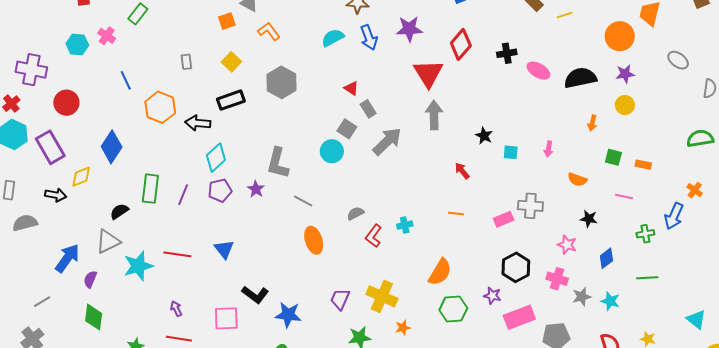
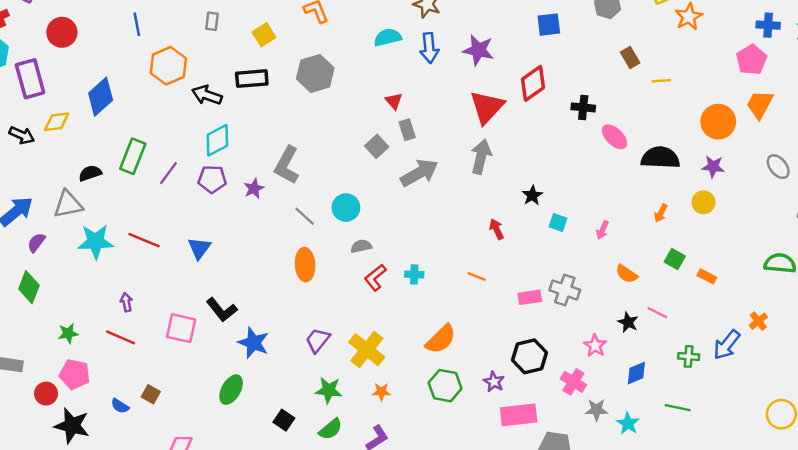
cyan circle: (332, 151) -> (346, 208), moved
pink line: (624, 196) -> (657, 313), moved

